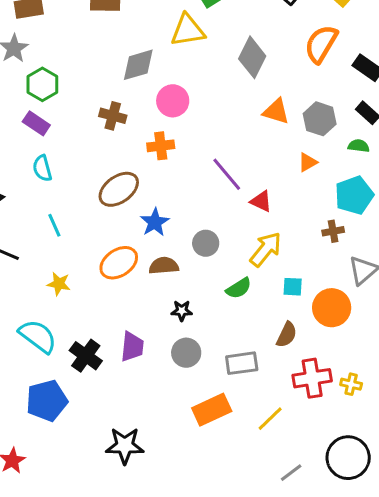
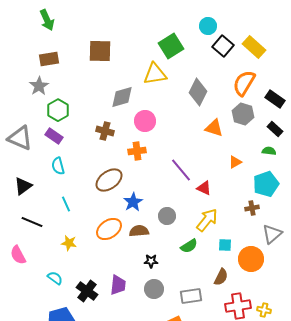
gray hexagon: (320, 119) -> (243, 114), moved
cyan semicircle: (38, 336) -> (55, 278), size x0.6

